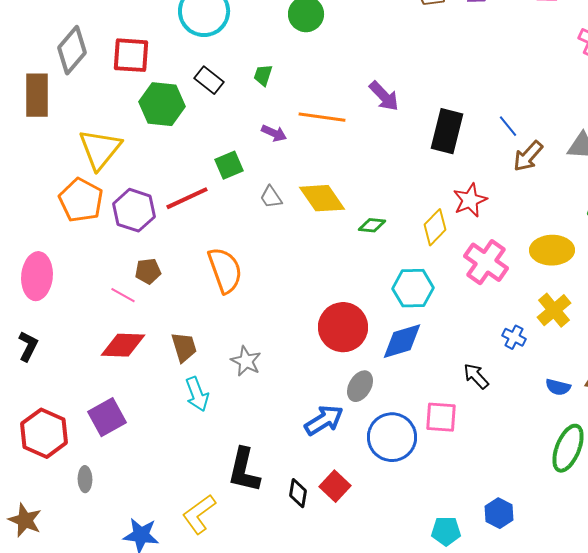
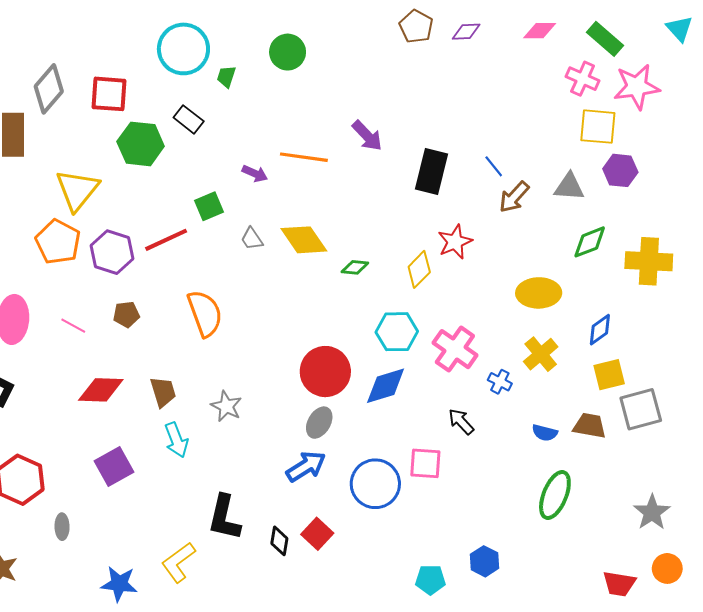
green trapezoid: (263, 75) -> (226, 77), moved
pink cross: (486, 262) -> (455, 349), moved
pink line: (123, 295) -> (73, 326), moved
gray ellipse: (360, 386) -> (319, 423), moved
purple square: (107, 417) -> (114, 466), moved

